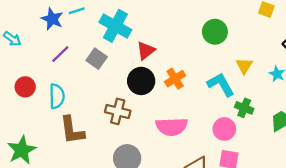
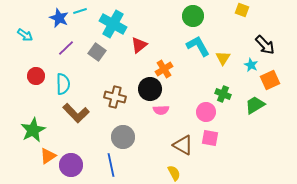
green circle: (215, 32) -> (193, 16), moved
black circle: (141, 81) -> (150, 89), moved
cyan L-shape: (221, 84) -> (198, 46), moved
pink semicircle: (172, 127) -> (161, 110), size x0.6
brown L-shape: (72, 130) -> (76, 113), turned -36

